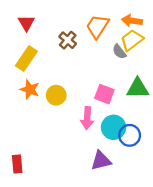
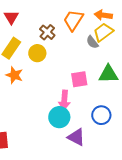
pink square: (104, 94) -> (79, 79), turned -30
yellow circle: (56, 95) -> (37, 53), moved
cyan circle: (114, 127) -> (59, 117), moved
purple triangle: (101, 161) -> (76, 137), turned 42

